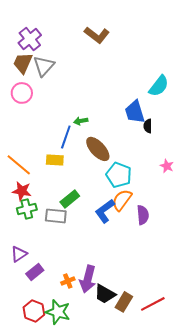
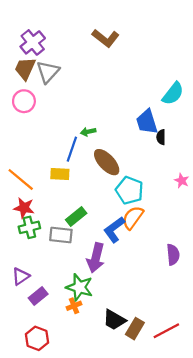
purple semicircle: (143, 215) -> (173, 255), moved
purple arrow: (88, 279) -> (96, 258), moved
green star: (58, 312) -> (79, 287), moved

